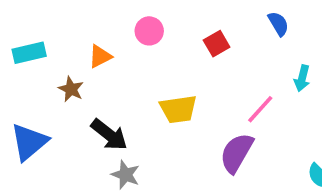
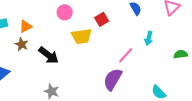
orange triangle: (100, 56) -> (26, 26), moved
yellow trapezoid: (178, 109) -> (82, 36), moved
black arrow: (109, 135) -> (49, 55), moved

